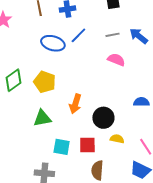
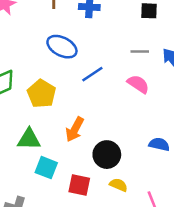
blue line: (78, 35) -> (92, 74), moved
cyan square: (62, 147) -> (46, 168), moved

